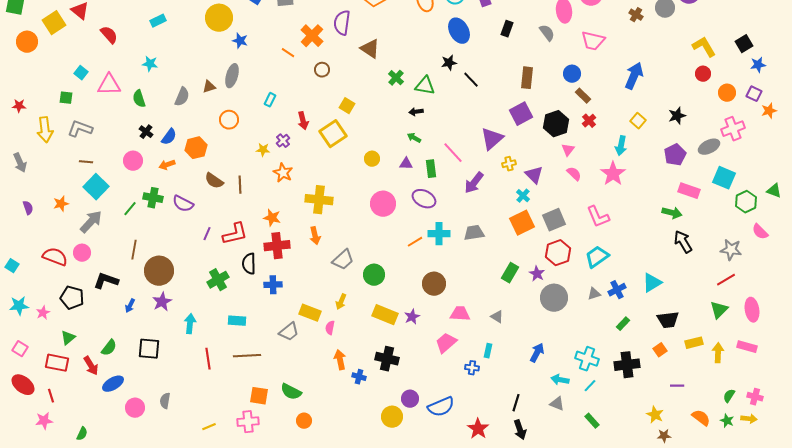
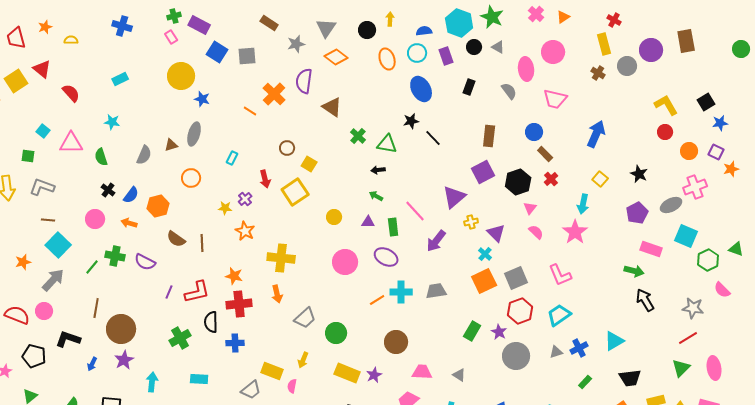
brown circle: (322, 70) -> (287, 148), moved
black star: (677, 116) -> (639, 174), turned -30
orange arrow: (167, 165) -> (129, 223), turned 35

